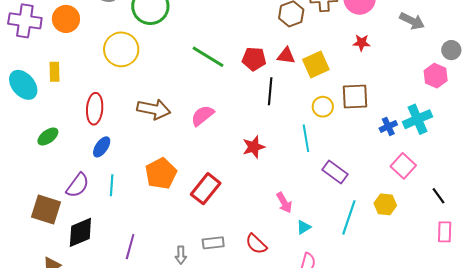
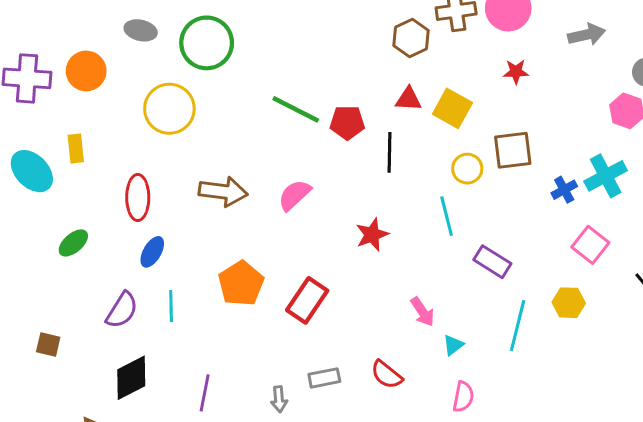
gray arrow: (412, 21) -> (587, 35), turned -35
red pentagon: (254, 59) -> (347, 123), moved
yellow square: (316, 64) -> (452, 108), turned -32
brown square: (46, 209) -> (48, 344), moved, size x0.6

